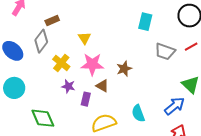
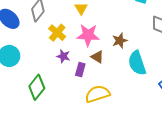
cyan semicircle: (138, 113) -> (137, 63), moved, size x1.4
green diamond: (43, 118) -> (37, 87), turned 60

